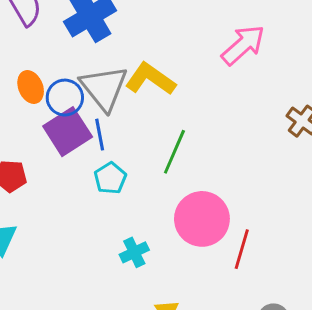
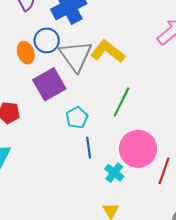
blue circle: (65, 98) -> (47, 40), moved
blue line: (100, 135) -> (89, 148), moved
cyan cross: (134, 252) -> (114, 173), moved, turned -30

